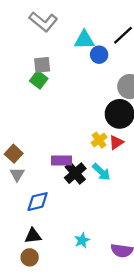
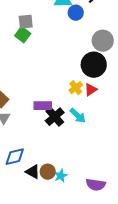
blue diamond: (38, 202) -> (15, 157), moved
black triangle: (33, 236) -> (33, 172), moved, turned 35
brown circle: (30, 257) -> (48, 172), moved

